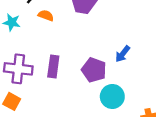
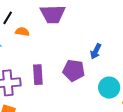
cyan circle: (112, 96) -> (109, 88), moved

